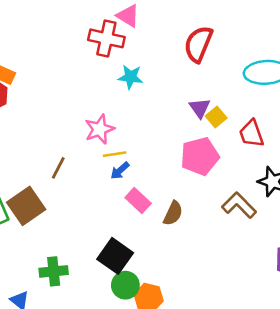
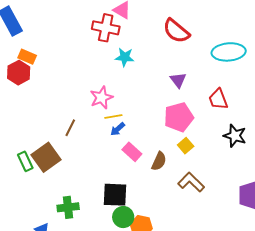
red semicircle: (198, 44) -> (176, 31), turned -72
yellow square: (216, 117) -> (186, 146), moved
brown L-shape: (239, 205) -> (191, 182), moved
black square: (115, 256) -> (115, 195), turned -32

